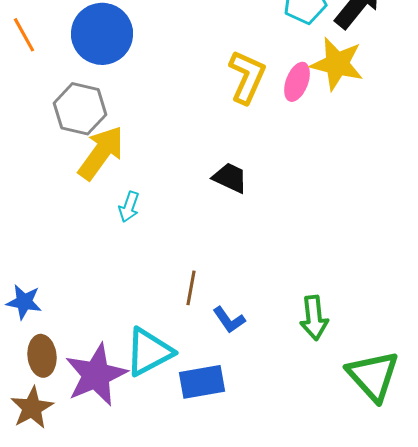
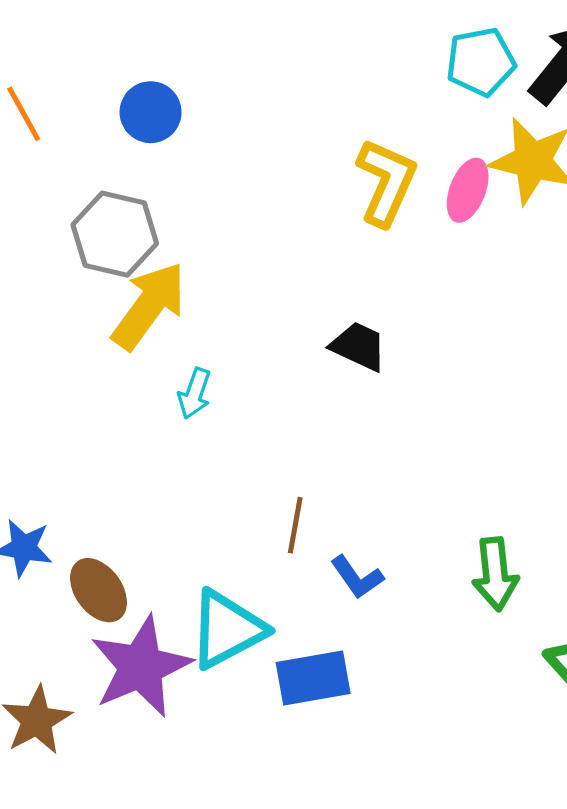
blue circle: (102, 34) -> (151, 112), size x0.6
brown ellipse: (42, 356) -> (99, 590), moved, turned -30

